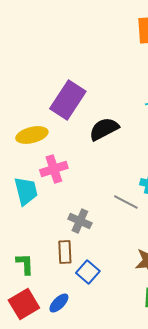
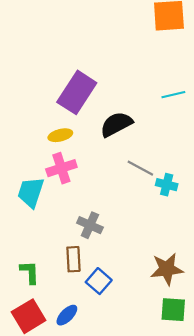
yellow ellipse: (32, 135) -> (60, 135), moved, size x0.7
cyan trapezoid: (26, 191) -> (31, 192), turned -148
gray line: (126, 202) -> (140, 168), moved

